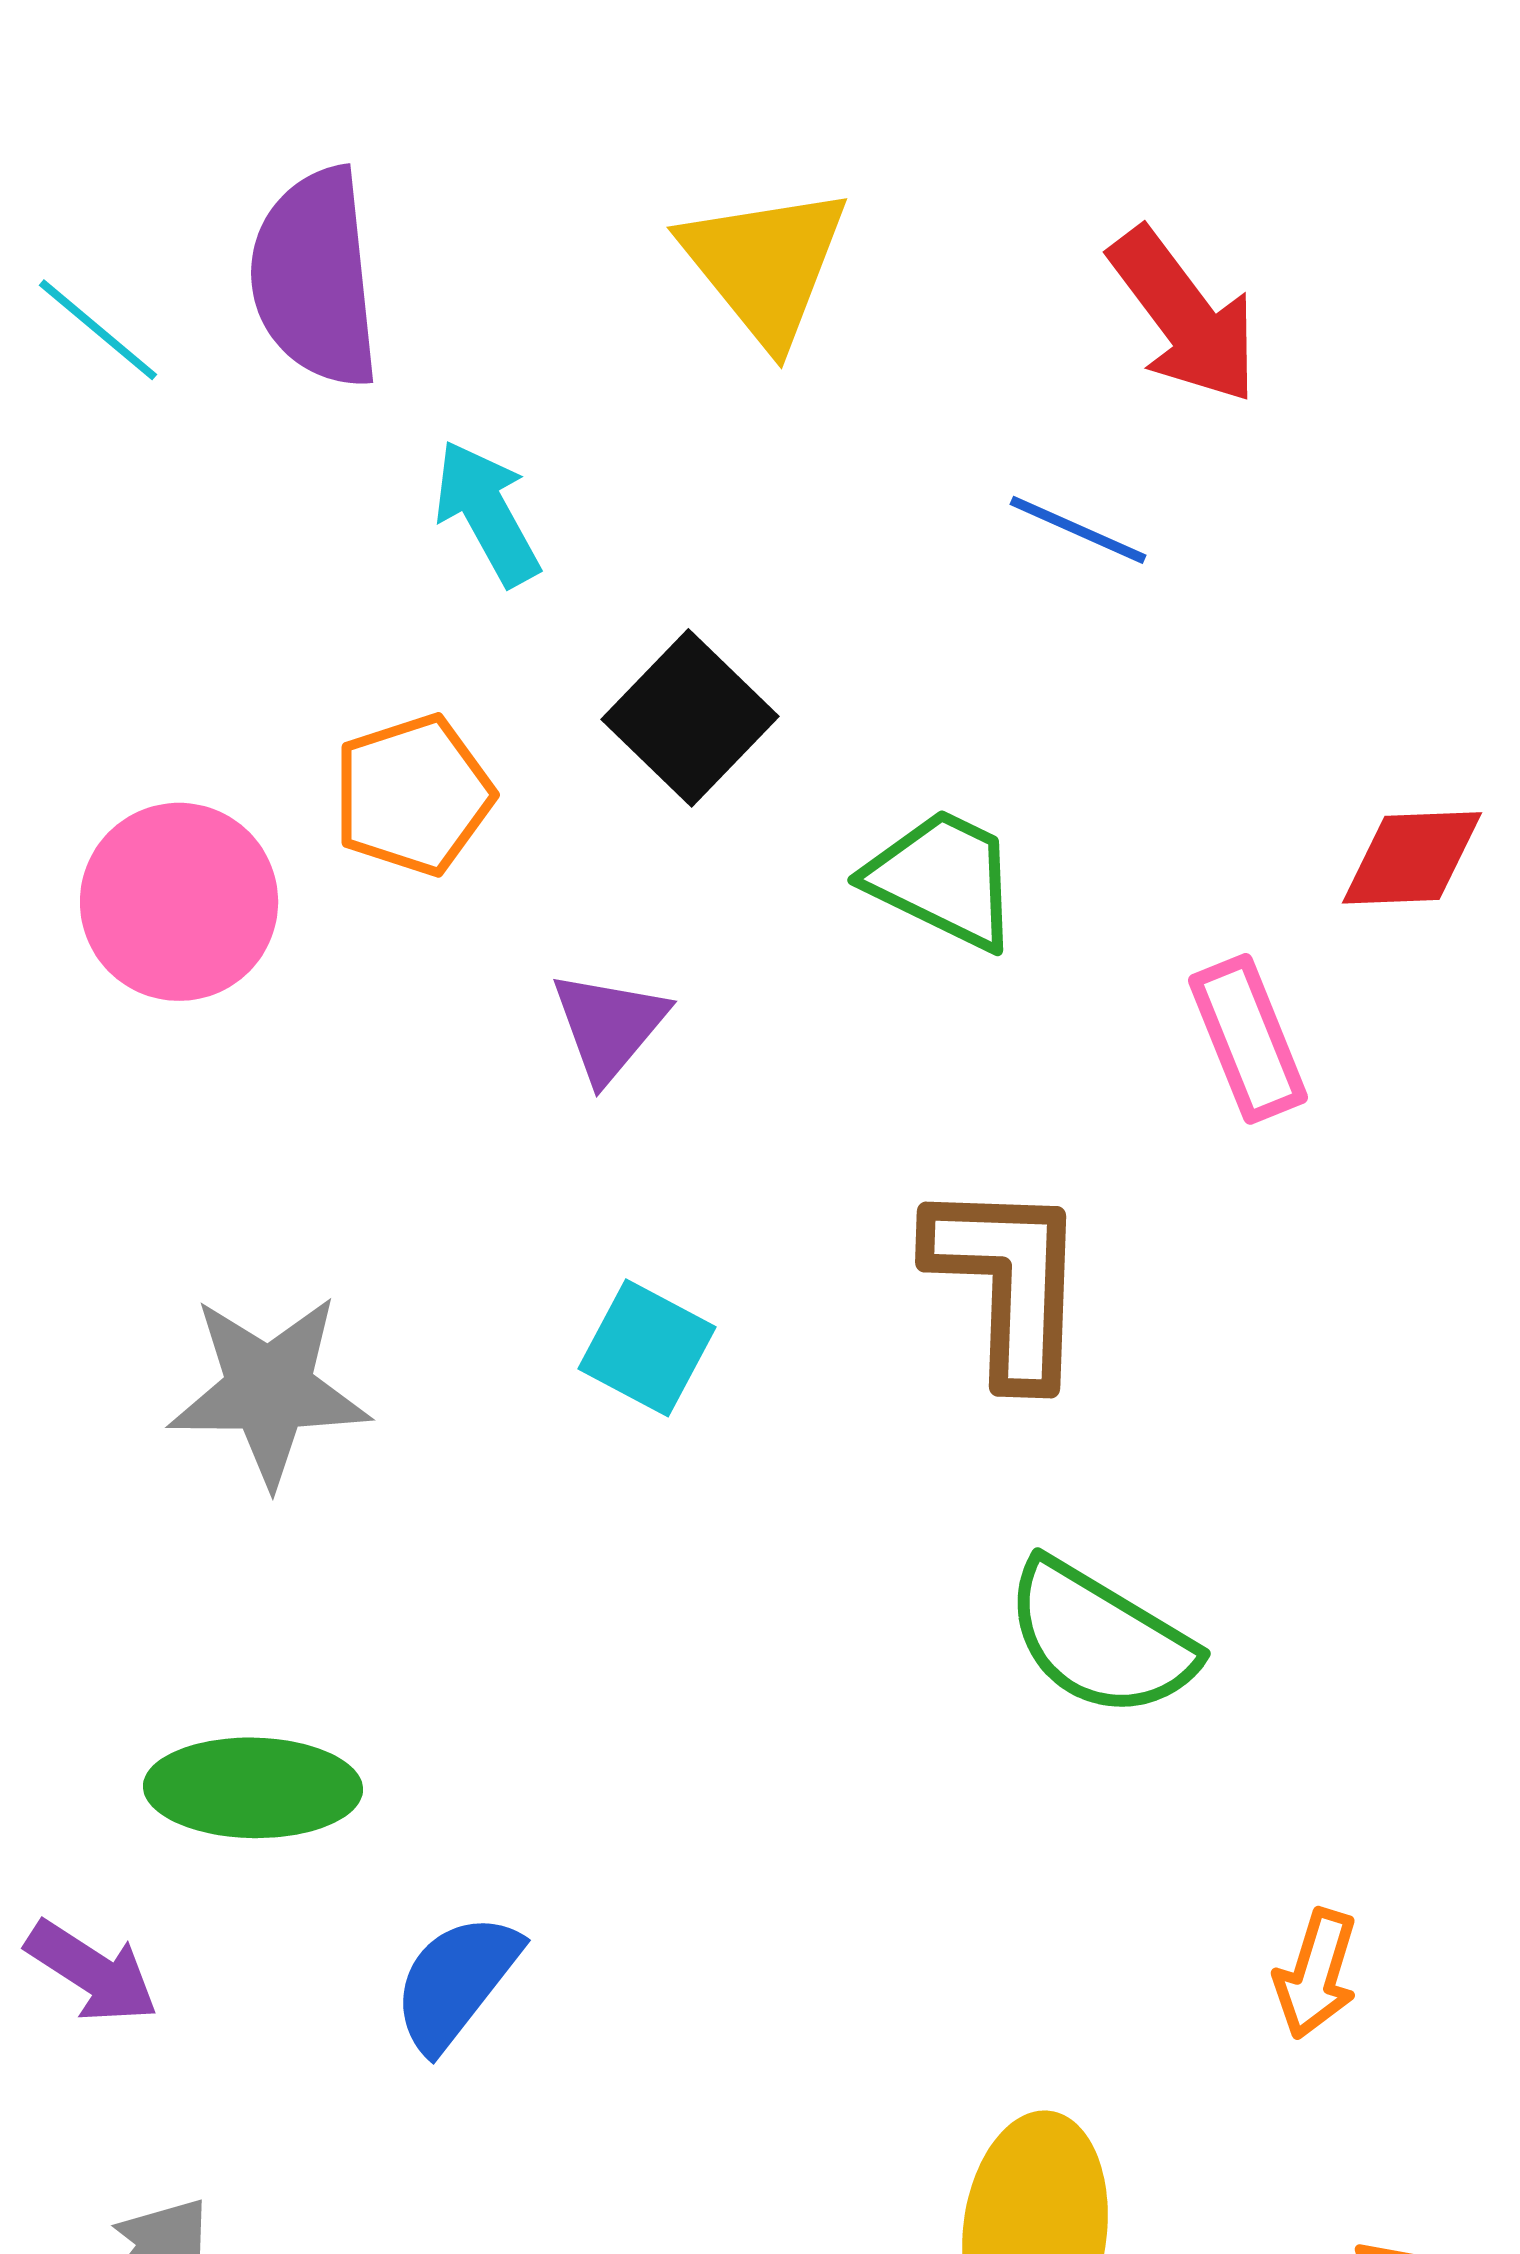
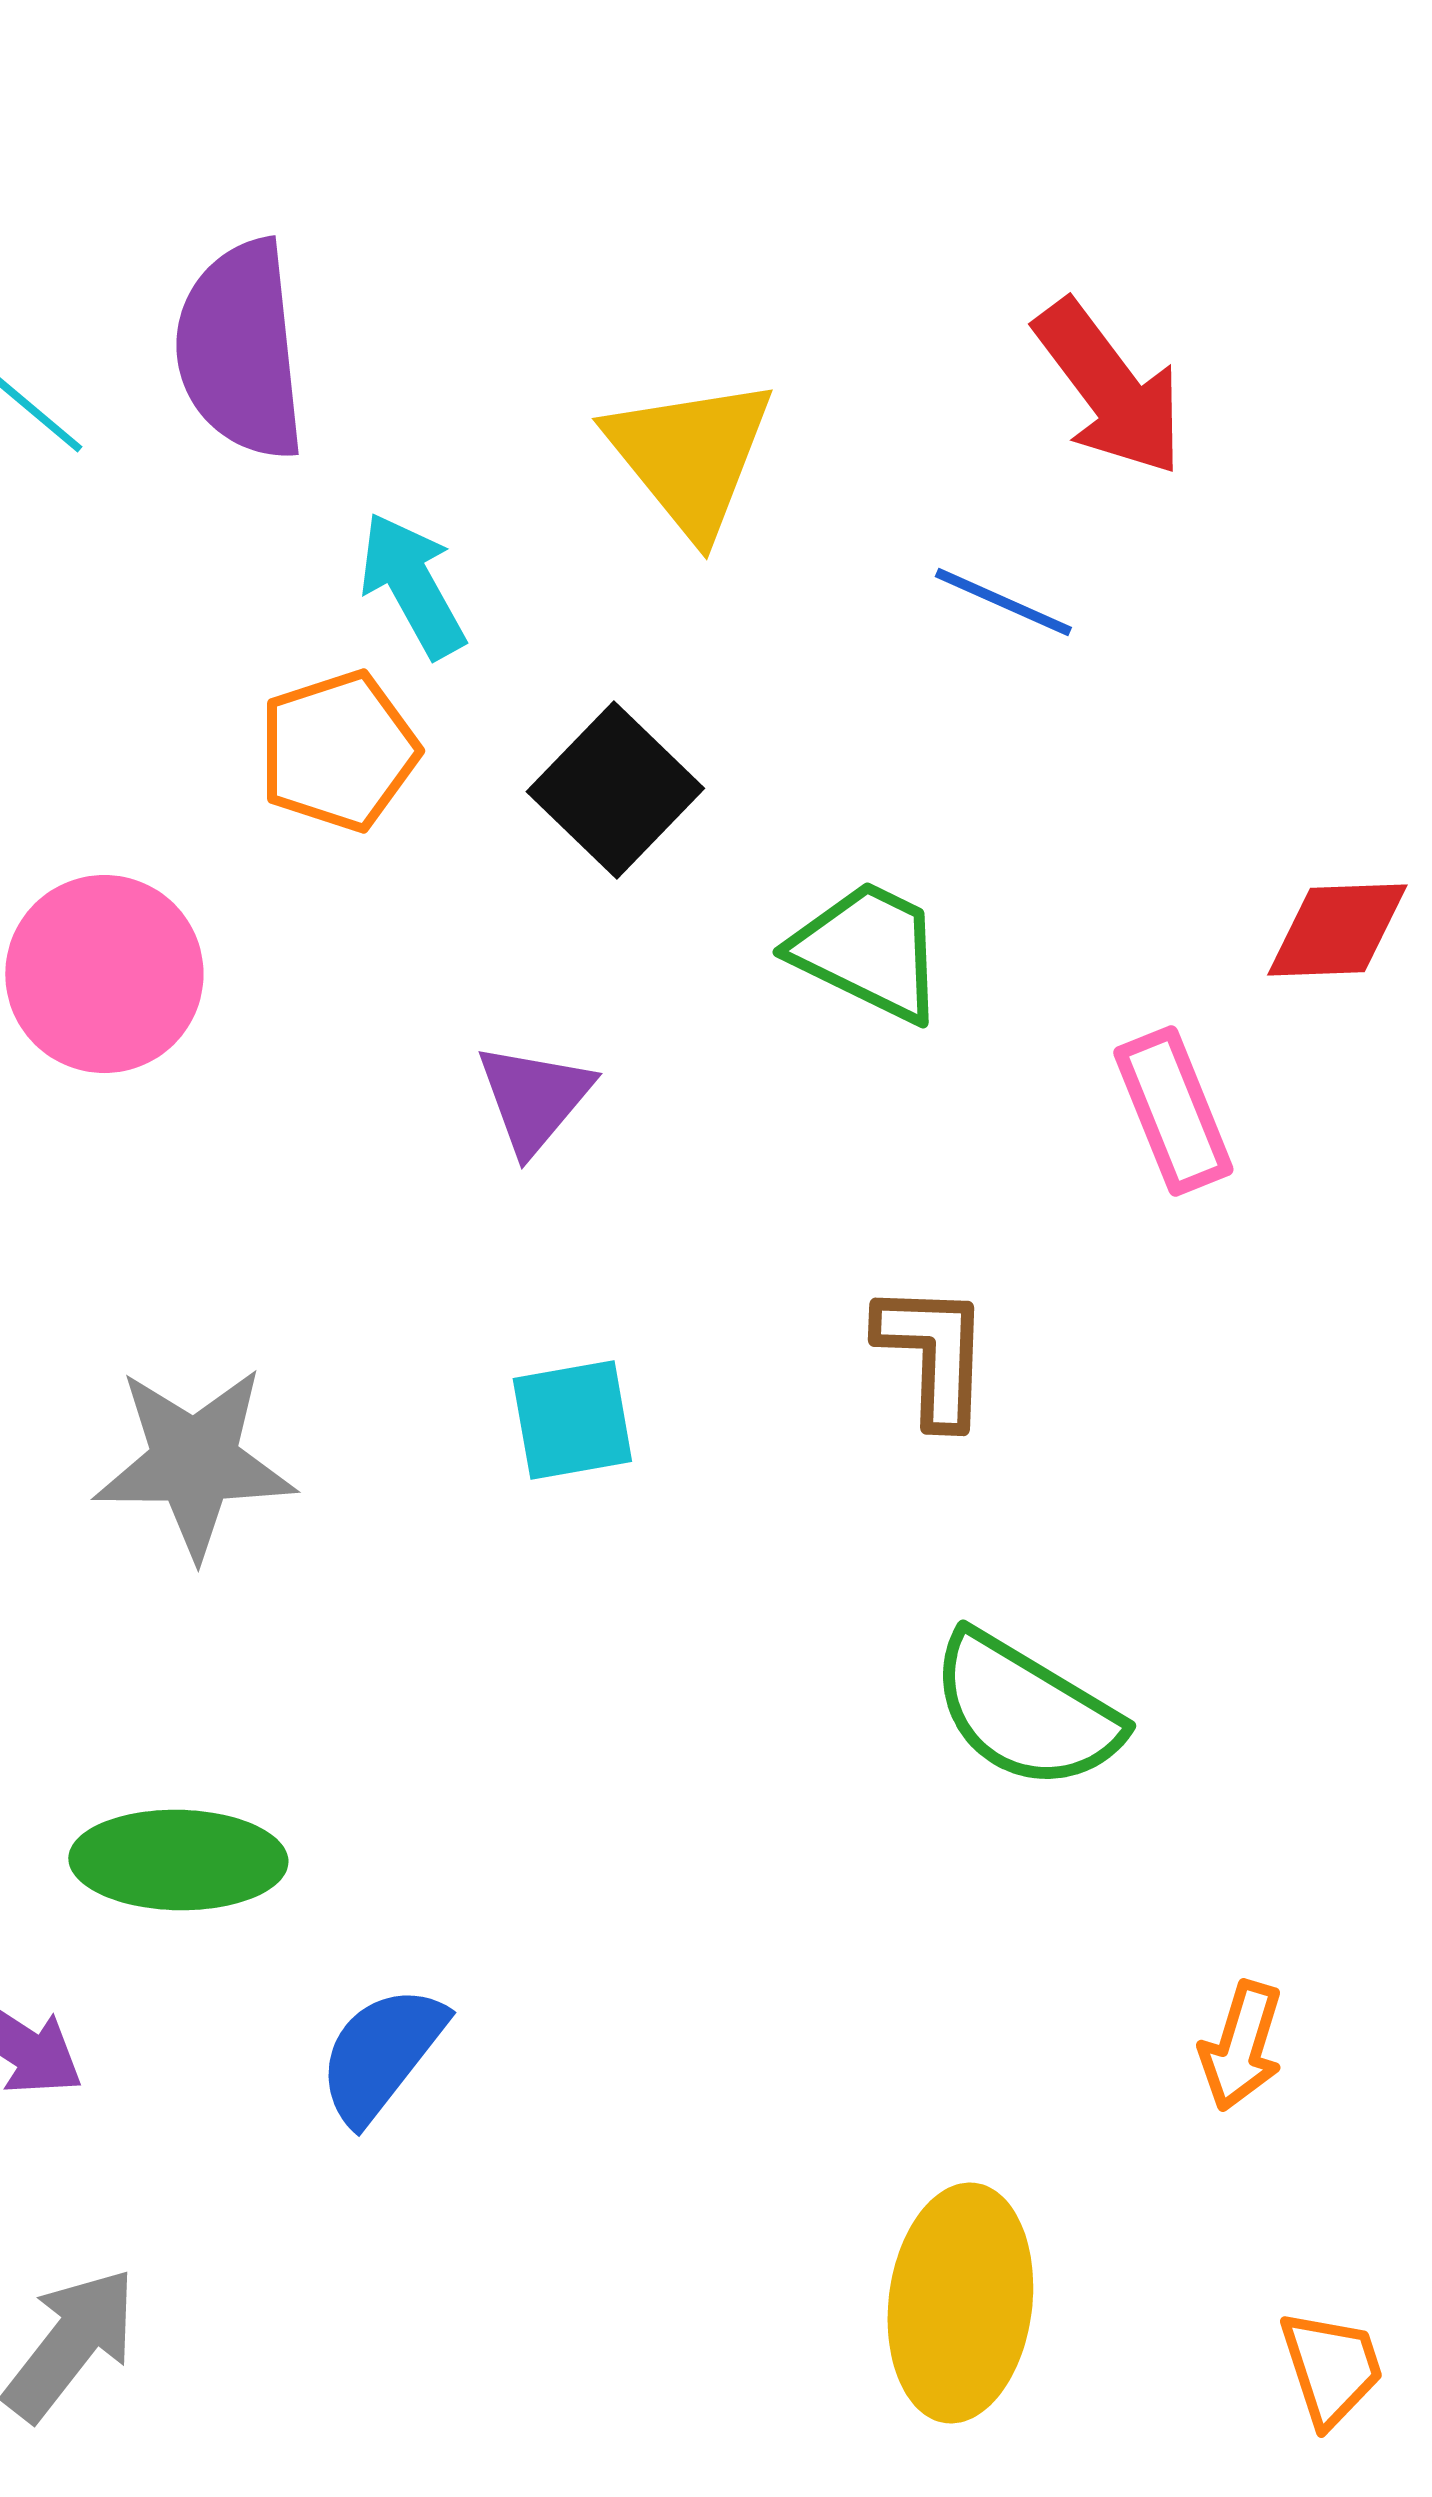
yellow triangle: (765, 265) -> (690, 456), moved
orange pentagon: (413, 795) -> (338, 751), moved
brown L-shape: (1008, 1282) -> (933, 1354), size x0.7
cyan square: (647, 1348) -> (572, 1420), turned -38

